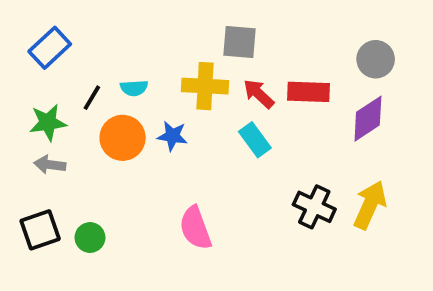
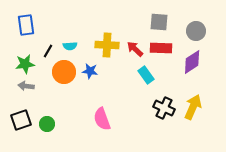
gray square: (240, 42) -> (159, 22), moved
blue rectangle: (50, 48) -> (26, 25), turned -55
cyan rectangle: (255, 140) -> (146, 75), moved

